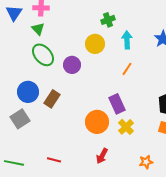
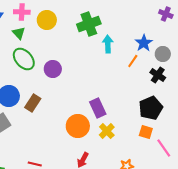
green cross: (108, 20) -> (89, 24), size x1.6
yellow circle: (95, 44) -> (47, 20), moved
orange line: (127, 69) -> (133, 61), moved

